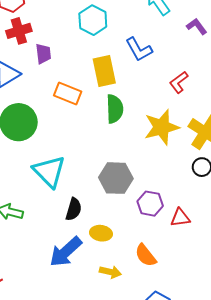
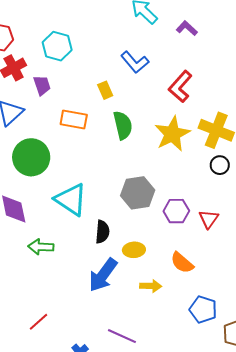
cyan hexagon: (93, 20) -> (57, 46), moved
yellow rectangle: (104, 71) -> (105, 90), size x0.6
red L-shape: (179, 82) -> (180, 87), size x1.4
red triangle: (180, 218) -> (209, 219), turned -35

